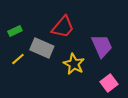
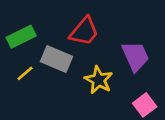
green rectangle: (15, 31) -> (21, 37), size x1.5

